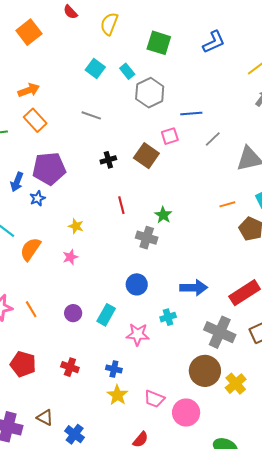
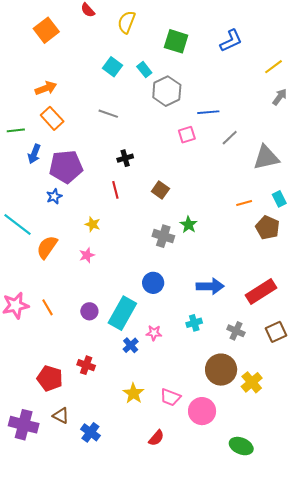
brown square: (146, 156) -> (160, 190), moved, size x0.7
blue arrow: (17, 182) -> (34, 154), moved
red line: (121, 205) -> (115, 190), moved
green star: (163, 215) -> (189, 225), moved
cyan rectangle: (106, 315) -> (122, 313), size x1.5
cyan cross: (168, 317) -> (194, 323), moved
gray cross: (220, 332) -> (236, 331), size x0.6
pink star: (138, 334) -> (154, 333), size x0.7
red pentagon: (23, 364) -> (50, 378), moved
blue cross: (114, 369) -> (131, 345), moved, turned 35

